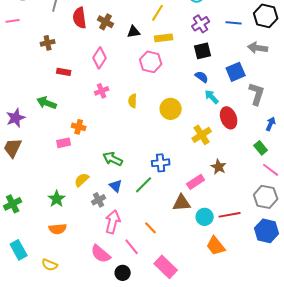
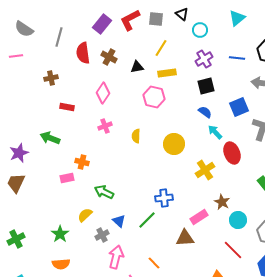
green arrow: (113, 159) -> (104, 192), moved
red line: (230, 215) -> (233, 250), turned 55
cyan circle: (205, 217) -> (238, 220), moved

